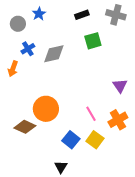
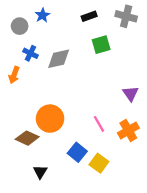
blue cross: (28, 49) -> (30, 53), turned -32
yellow square: (95, 140) -> (99, 163), moved
black triangle: (61, 167) -> (40, 172), moved

